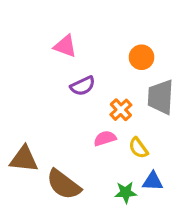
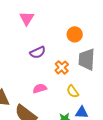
pink triangle: (65, 46) -> (27, 18), moved, turned 42
pink semicircle: (105, 138) -> (40, 88), moved

